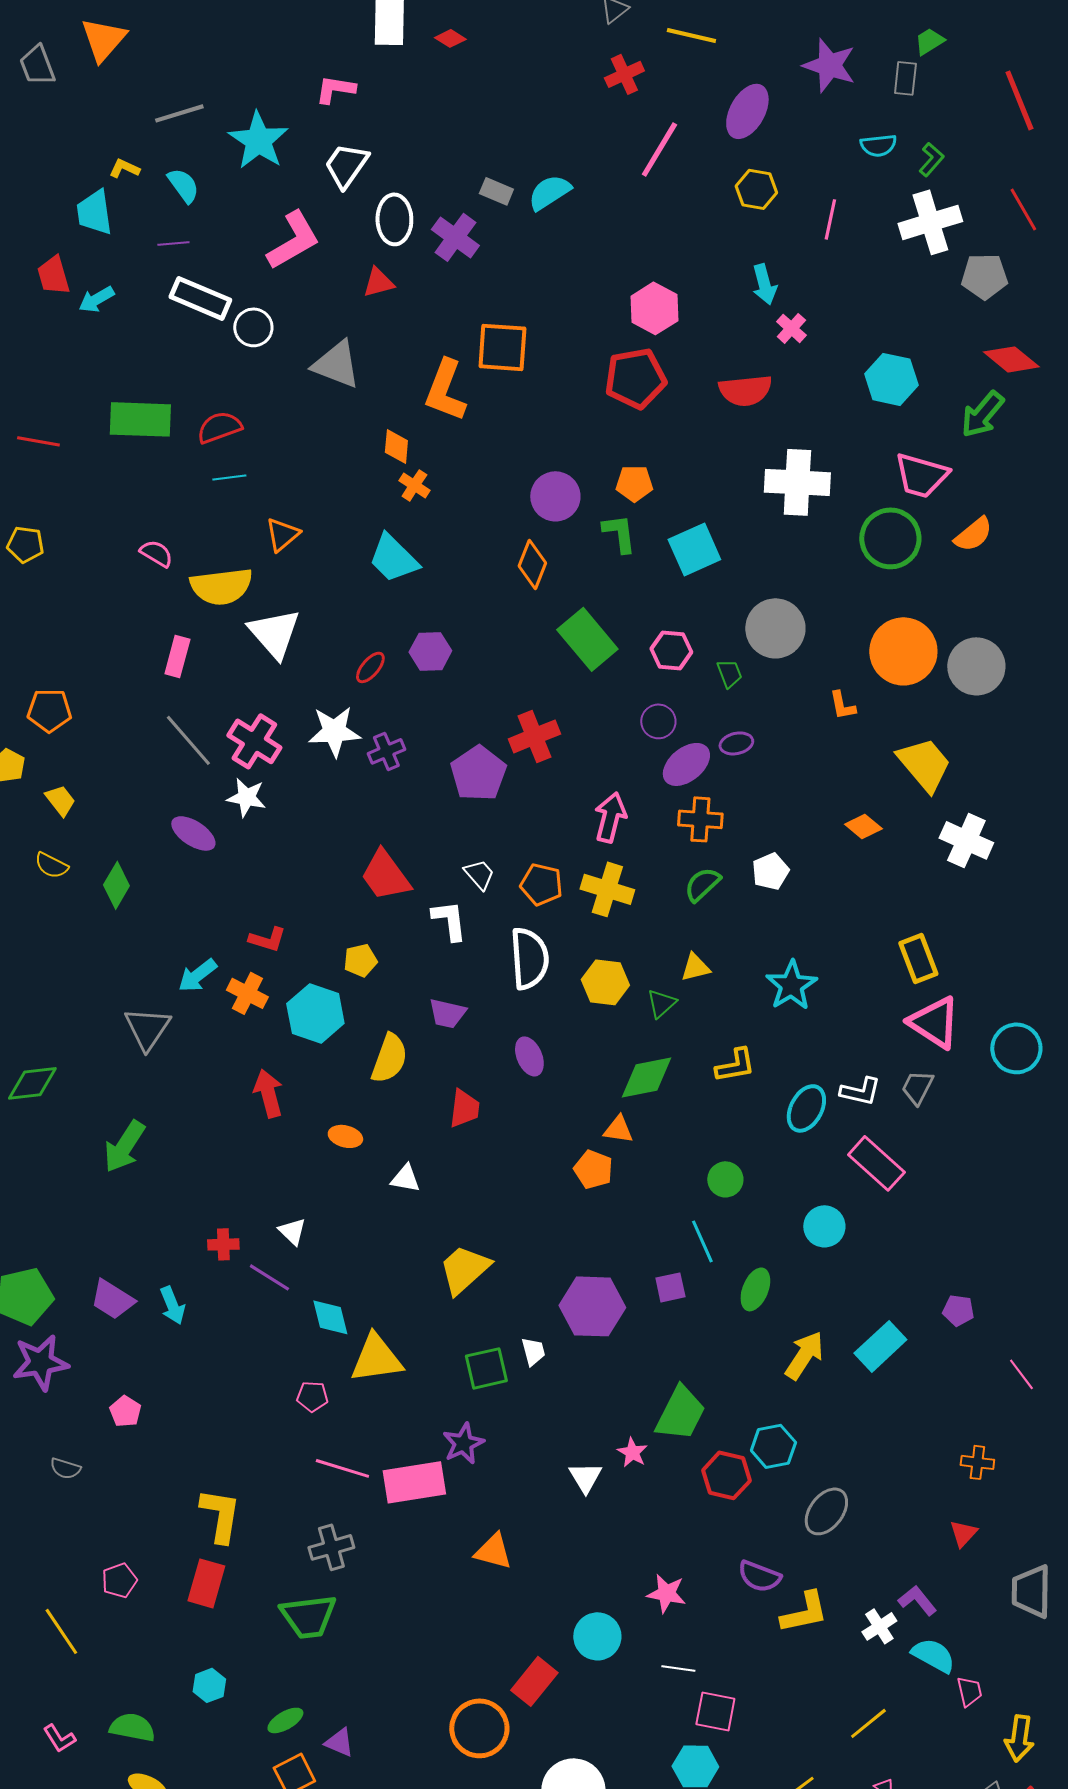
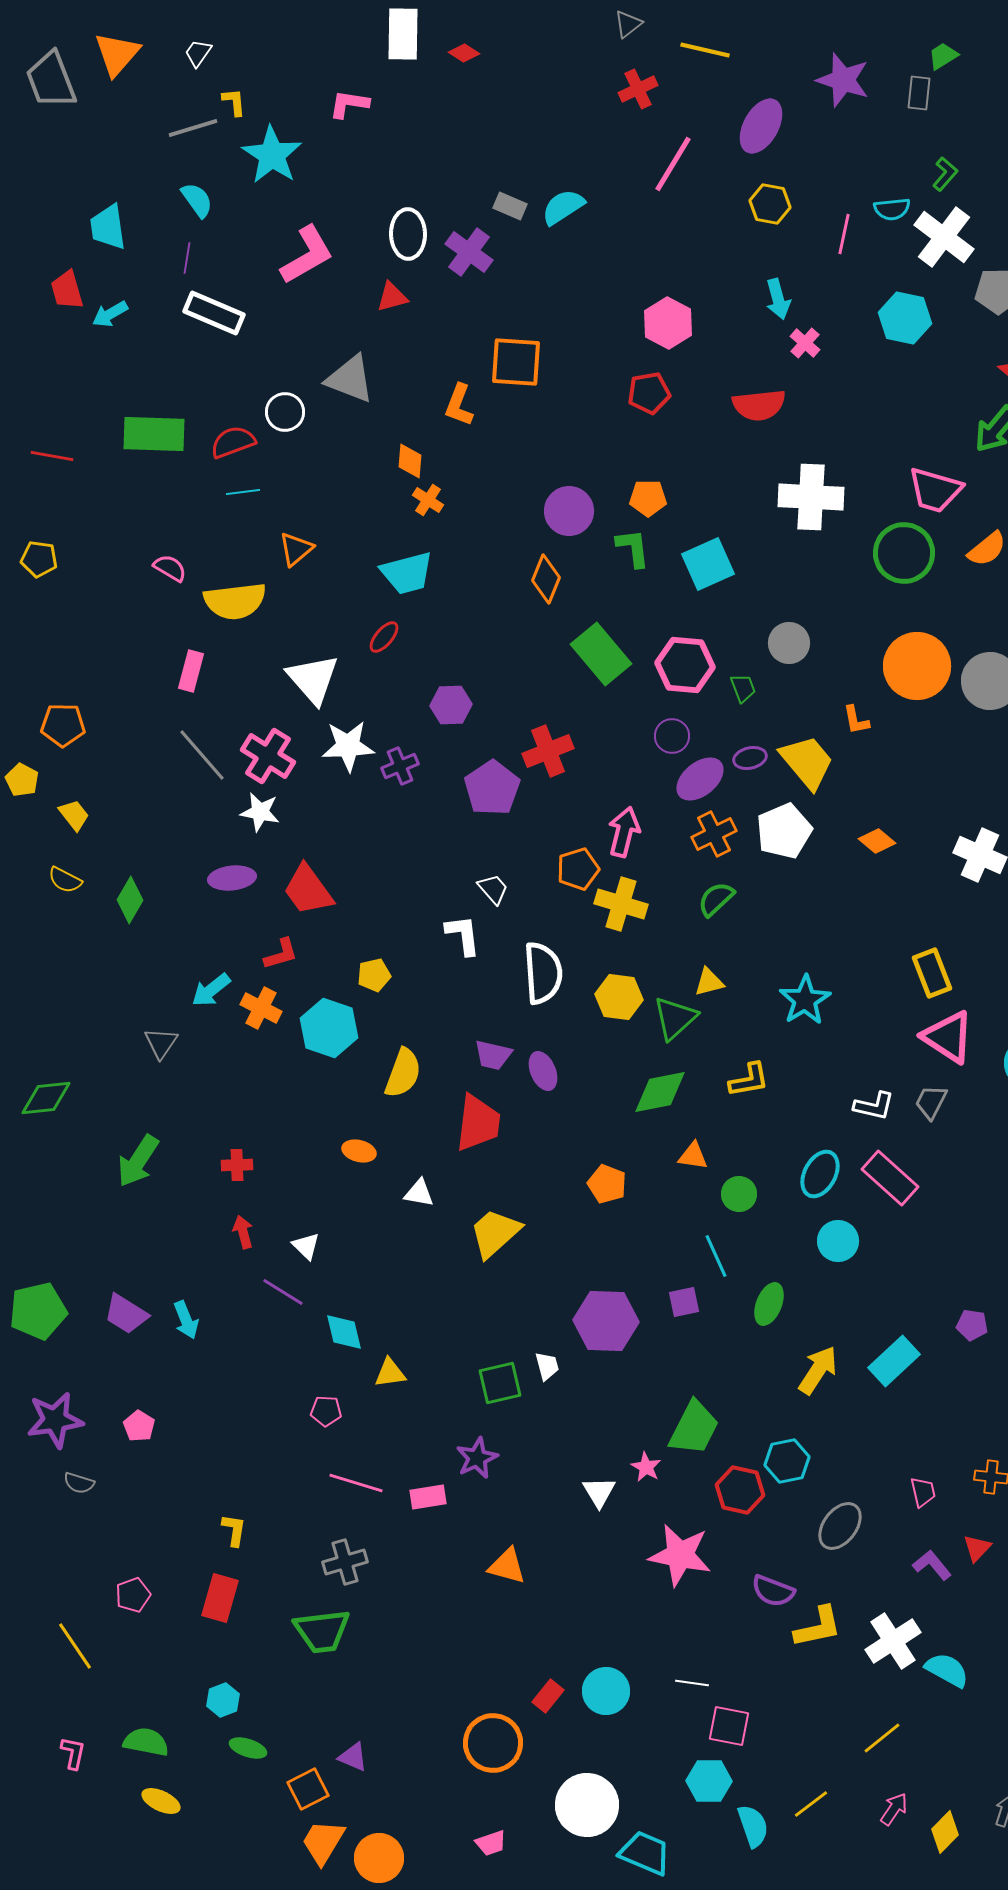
gray trapezoid: (37, 65) -> (51, 80), size x1.4
cyan semicircle: (878, 145) -> (892, 209), moved
white trapezoid: (346, 165) -> (198, 53), moved, size x0.6
yellow L-shape: (124, 168) -> (234, 102), moved, turned 60
white cross: (930, 222) -> (944, 237), turned -36
purple line: (173, 243) -> (187, 258), turned -76
white circle: (253, 327) -> (285, 412), moved
red pentagon: (635, 378) -> (649, 393), size x0.7
cyan hexagon: (891, 379) -> (905, 318), moved
orange L-shape: (445, 390) -> (459, 405), size x0.7
cyan trapezoid: (393, 558) -> (407, 573), turned -60
gray circle: (775, 628) -> (789, 643), size x0.7
white triangle: (274, 633) -> (313, 679), moved
pink hexagon: (671, 650) -> (685, 665), size x1.4
purple hexagon: (430, 651) -> (451, 705), moved
red ellipse: (370, 667) -> (384, 637), moved
yellow trapezoid: (924, 764) -> (807, 762), moved
orange cross: (700, 819) -> (714, 834), turned -30
purple ellipse: (193, 833) -> (232, 878), moved, turned -39
white pentagon: (770, 871) -> (784, 831), moved, size x1.5
red trapezoid: (385, 875) -> (308, 890), moved
orange pentagon: (541, 884) -> (578, 869), moved, turned -30
red L-shape: (267, 939) -> (281, 954), turned -33
green triangle: (661, 1003) -> (675, 1018), size x1.5
purple trapezoid: (447, 1013) -> (493, 1055), moved
gray triangle: (147, 1028) -> (161, 1043), size x0.7
red arrow: (268, 1093) -> (243, 1232), moved, size x0.7
red trapezoid: (464, 1108) -> (478, 1123), size x1.5
cyan ellipse: (806, 1108) -> (820, 1174), moved
orange triangle: (618, 1129) -> (693, 1156), moved
red cross: (223, 1244) -> (237, 1165), moved
yellow trapezoid: (464, 1269) -> (495, 1233), moved
yellow triangle: (376, 1358) -> (390, 1373), size x0.6
purple star: (40, 1362) -> (55, 1420), moved
pink rectangle: (414, 1482) -> (428, 1497), size x0.6
yellow L-shape: (220, 1515) -> (234, 1530), size x0.6
pink star: (666, 1593) -> (680, 1555), moved, size x1.6
purple L-shape: (917, 1600) -> (932, 1565), moved
white cross: (879, 1626) -> (893, 1641), size x1.6
cyan circle: (597, 1636) -> (606, 1691), moved
red rectangle: (534, 1681) -> (548, 1696), size x0.7
pink trapezoid: (969, 1691) -> (923, 1492), moved
green ellipse: (285, 1720) -> (248, 1748), moved, turned 48
pink L-shape: (59, 1738) -> (73, 1753), turned -136

